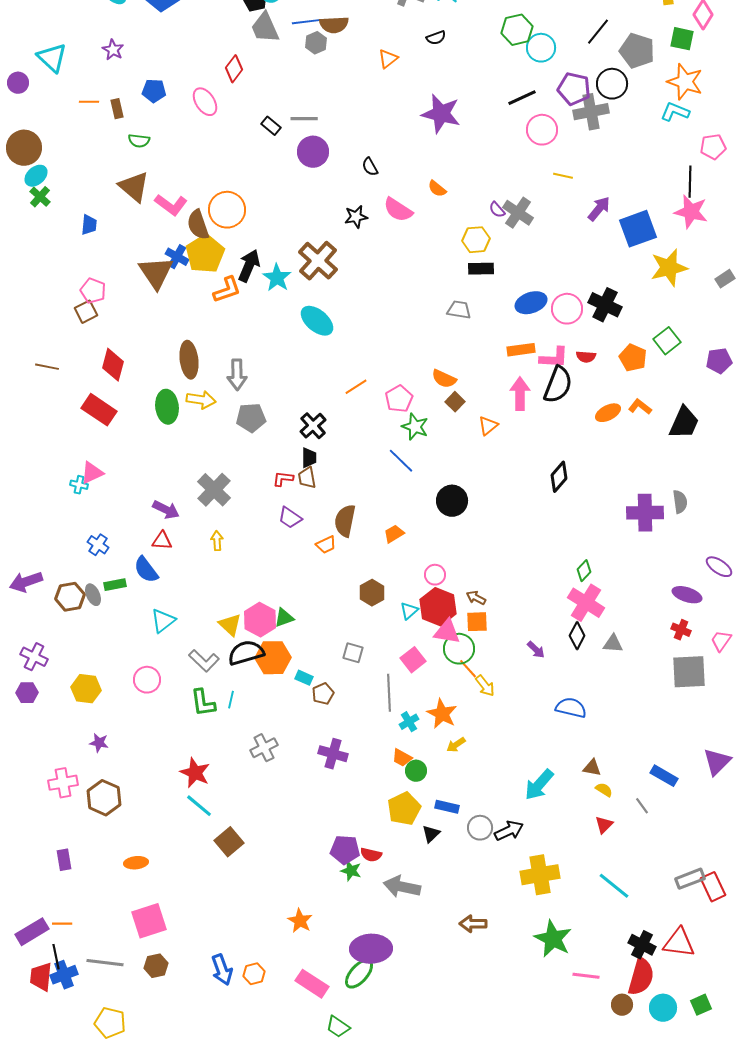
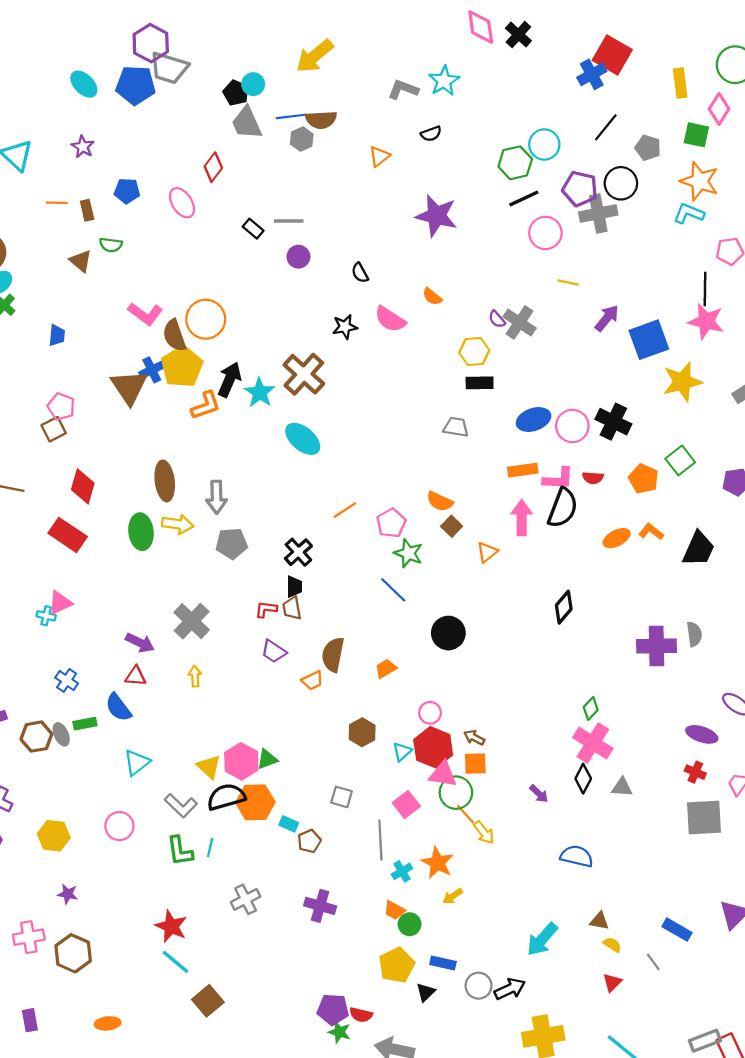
green hexagon: (517, 30) -> (515, 163), moved
gray pentagon: (637, 51) -> (648, 148), size x0.7
purple circle: (313, 152) -> (298, 257), size x0.7
brown triangle: (134, 187) -> (81, 261), moved, size x0.7
blue cross: (177, 257) -> (152, 370), turned 35

